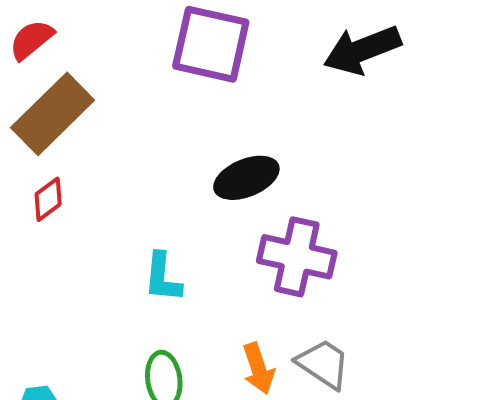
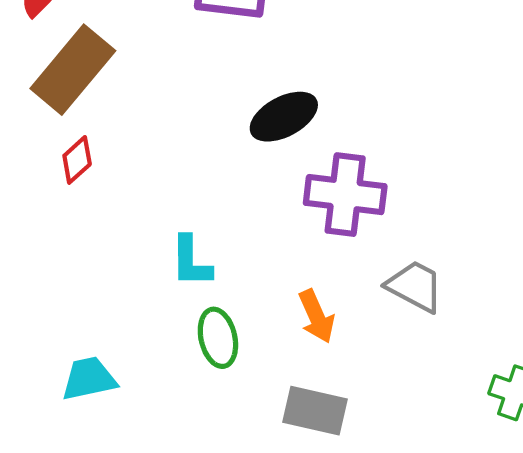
cyan L-shape: (163, 277) -> (191, 261), moved
gray trapezoid: (323, 364) -> (415, 286), moved

